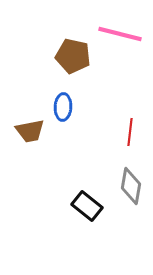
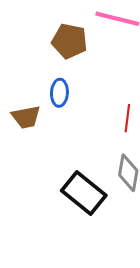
black rectangle: (87, 206) -> (84, 193), size x1.4

